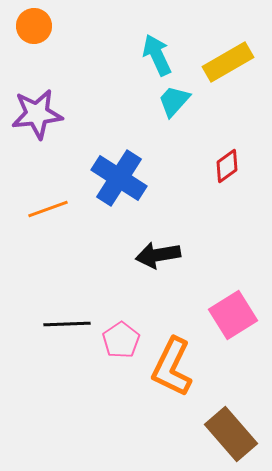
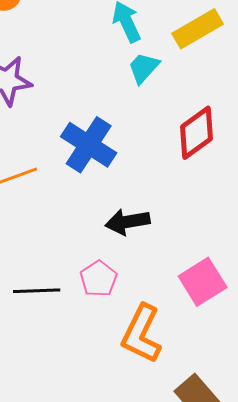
red diamond: (227, 166) -> (197, 133), size x1.6
pink pentagon: (121, 340) -> (99, 279), moved

